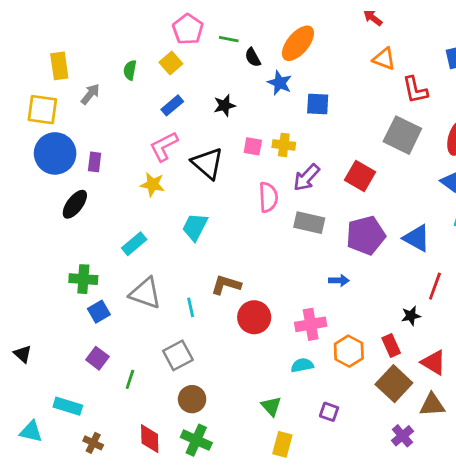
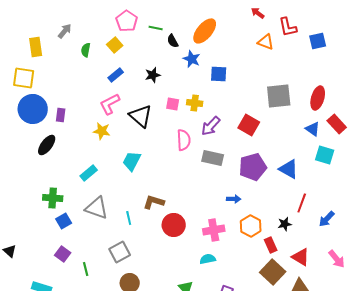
red L-shape: (415, 90) -> (288, 27), moved
gray arrow: (90, 94) -> (65, 31), moved
gray square: (402, 135) -> (279, 96), turned -32
orange hexagon: (349, 351) -> (251, 226), moved
green line: (130, 379) -> (86, 269), turned -32

